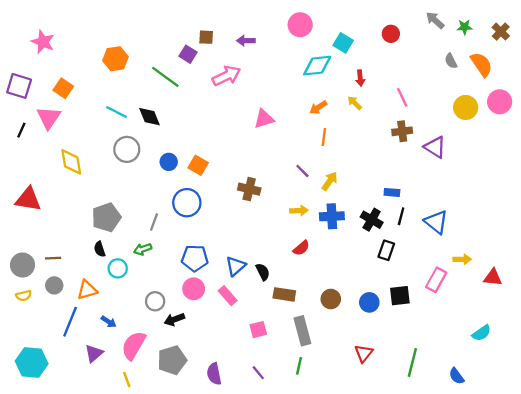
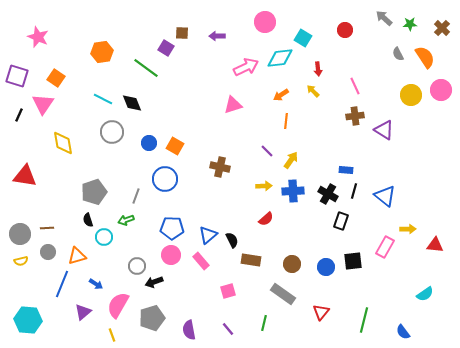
pink arrow: (227, 76) -> (246, 67), moved
gray rectangle: (302, 331) -> (283, 294), moved, turned -40

